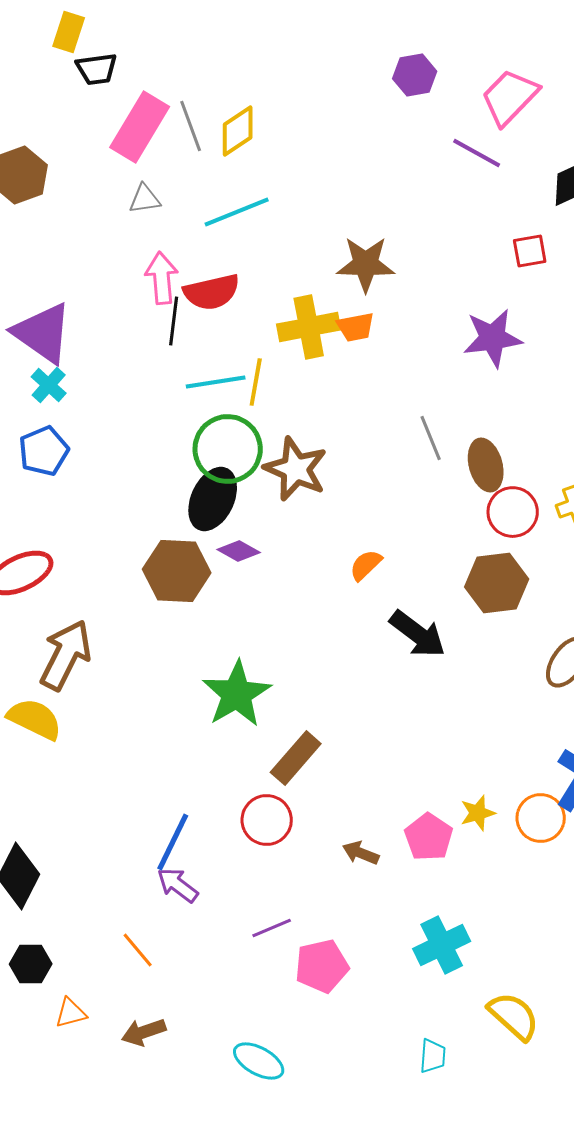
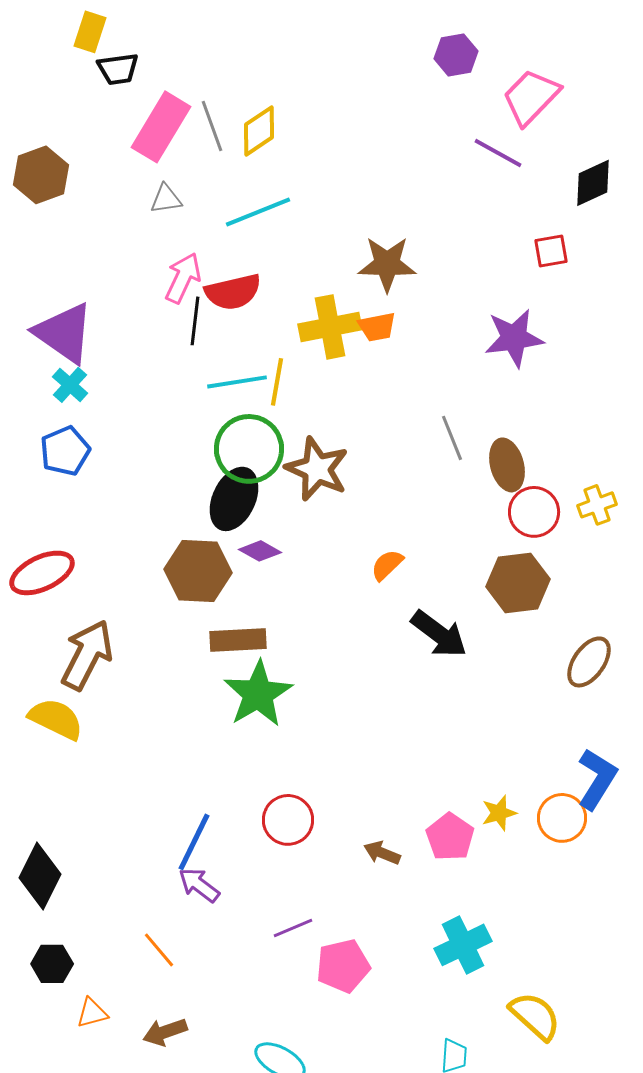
purple hexagon: (415, 75) -> (456, 55), moved
pink arrow: (162, 278) -> (183, 278), turned 30
brown rectangle: (296, 758) -> (238, 640), moved, turned 46

